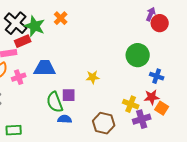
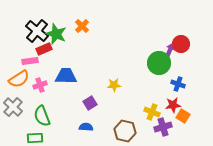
purple arrow: (151, 14) -> (170, 50), moved
red circle: (160, 23) -> (181, 44), moved
purple square: (69, 95) -> (90, 103), turned -32
green semicircle: (55, 102) -> (42, 116), moved

